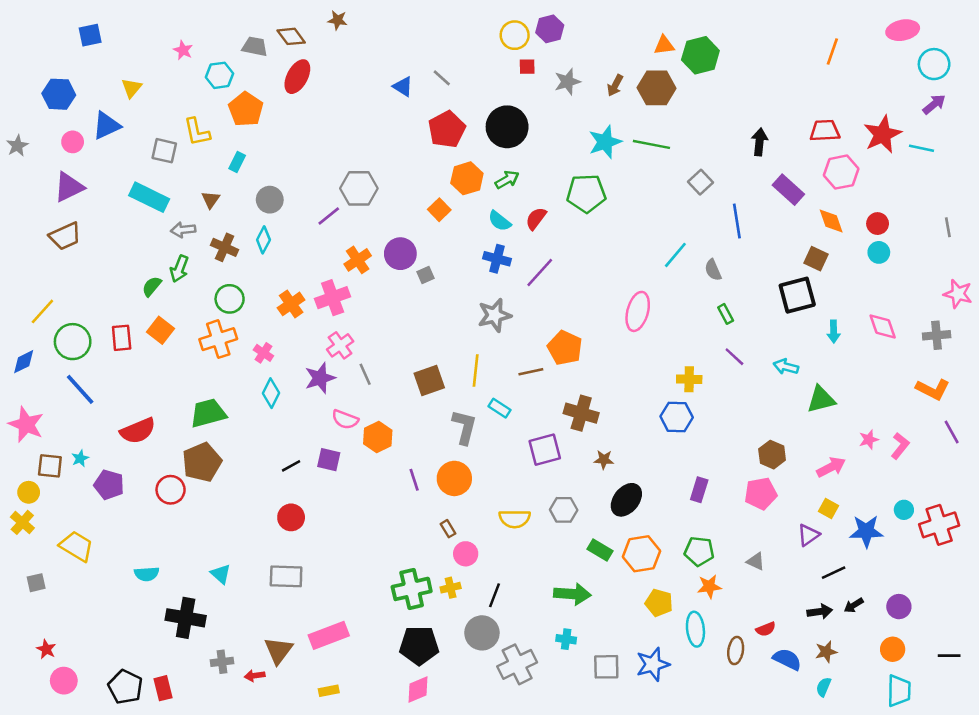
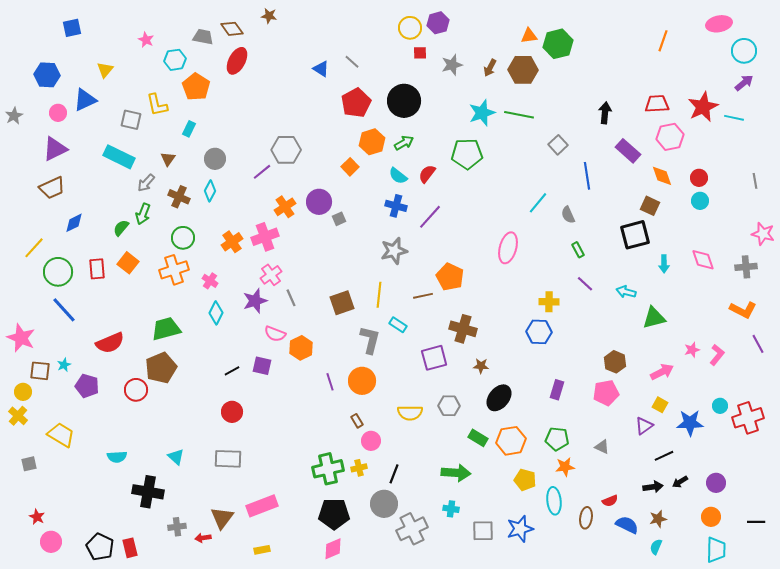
gray arrow: (183, 230) -> (146, 183), turned -42
blue diamond: (24, 362) -> (74, 223), moved

